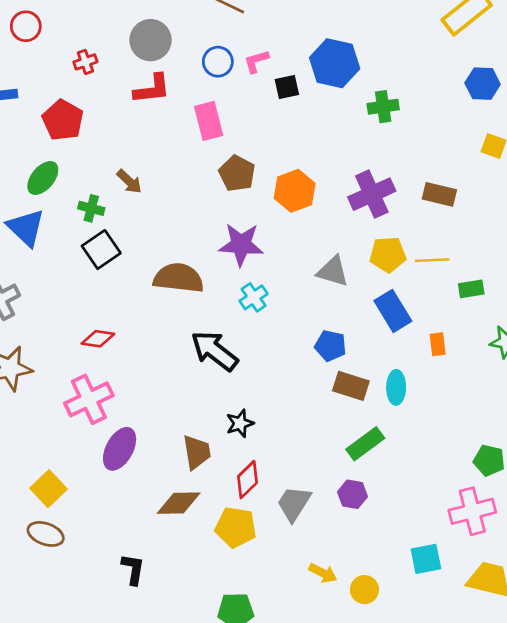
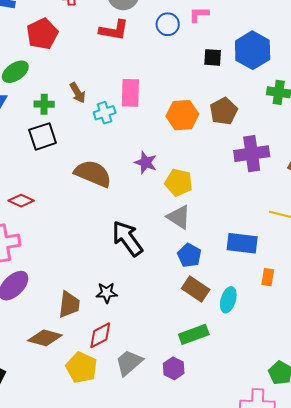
pink L-shape: (256, 61) -> (199, 14), moved
pink rectangle: (209, 121) -> (130, 93), moved
brown pentagon: (237, 173) -> (224, 111), moved
orange hexagon: (295, 191) -> (182, 115), moved
green cross: (91, 208) -> (44, 104), turned -30
purple star: (241, 245) -> (146, 163), size x0.7
yellow pentagon: (388, 255) -> (179, 182), moved
gray triangle: (333, 271) -> (179, 217), moved
cyan cross: (254, 297) -> (105, 113), moved
blue rectangle: (393, 311) -> (242, 243), turned -68
black arrow: (215, 351) -> (127, 238), moved

